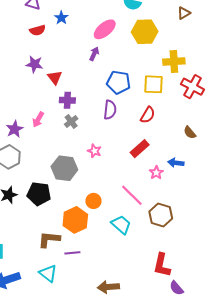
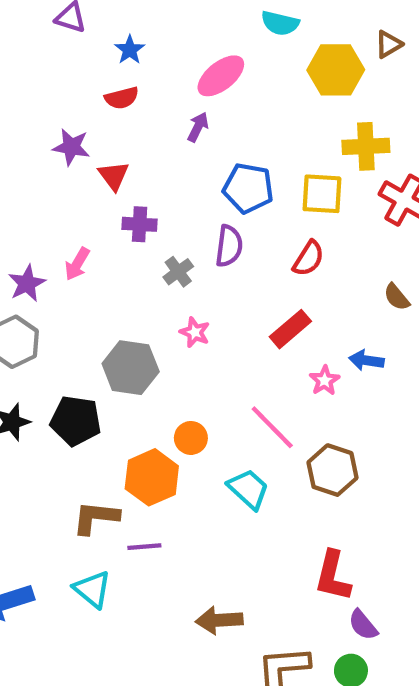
red semicircle: (38, 30) -> (122, 98), moved
yellow hexagon: (145, 32) -> (336, 70), moved
gray cross: (71, 122) -> (178, 272), moved

